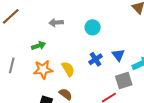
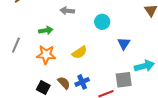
blue triangle: (118, 55) -> (124, 43), moved
blue cross: (95, 59) -> (82, 82), moved
yellow semicircle: (68, 69) -> (79, 52), moved, turned 77

